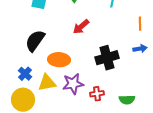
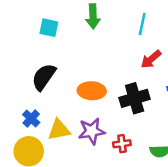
red arrow: (81, 27) -> (151, 59), moved
orange ellipse: (59, 60) -> (92, 91), moved

